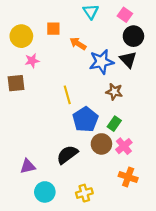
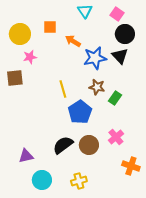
brown star: (114, 92) -> (97, 87), moved
green rectangle: (114, 124) -> (115, 98), moved
brown circle: (101, 144) -> (89, 145), moved
orange cross: (128, 177) -> (131, 166), moved

